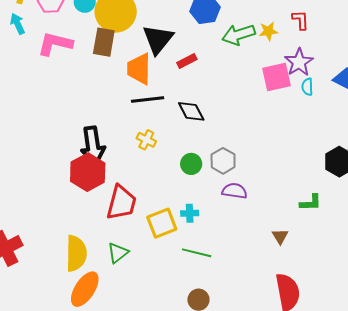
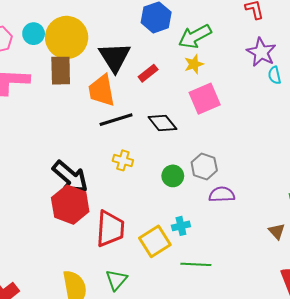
yellow star: (268, 31) -> (194, 64), moved
pink square: (276, 77) -> (205, 99), moved
black arrow: (93, 146) -> (70, 177), turned -30

